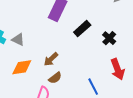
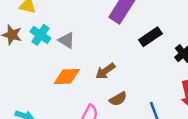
brown semicircle: (55, 78) -> (118, 99), moved

